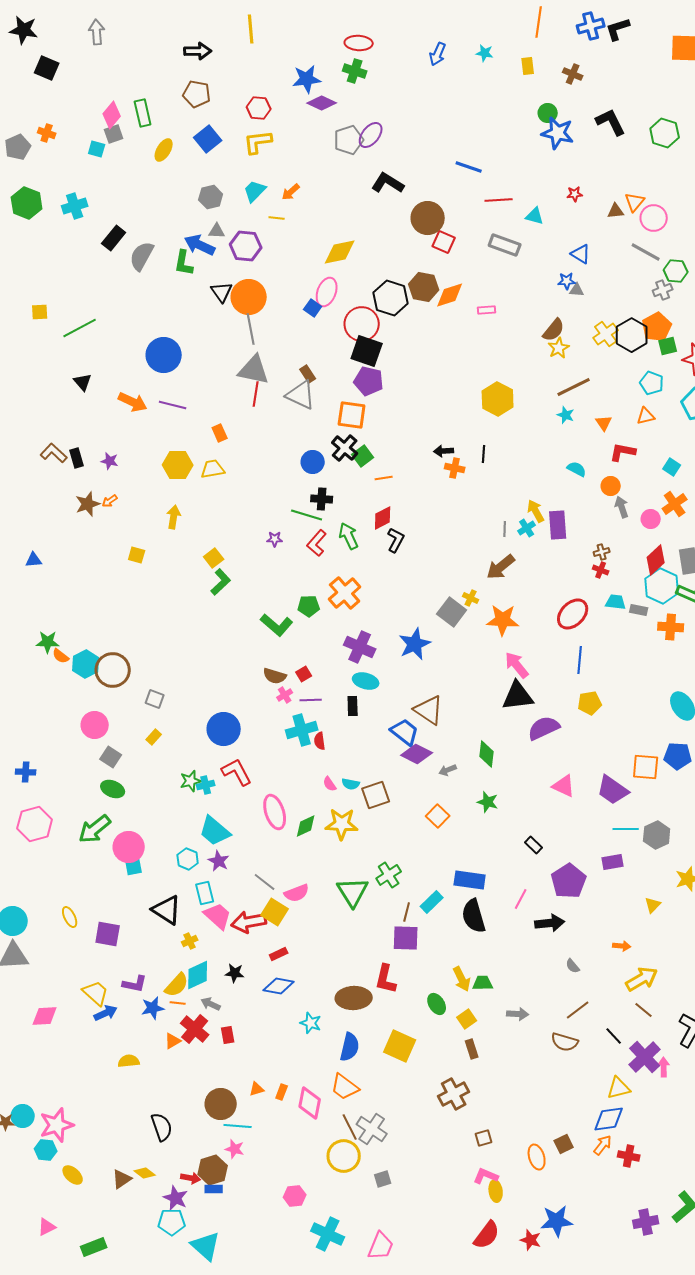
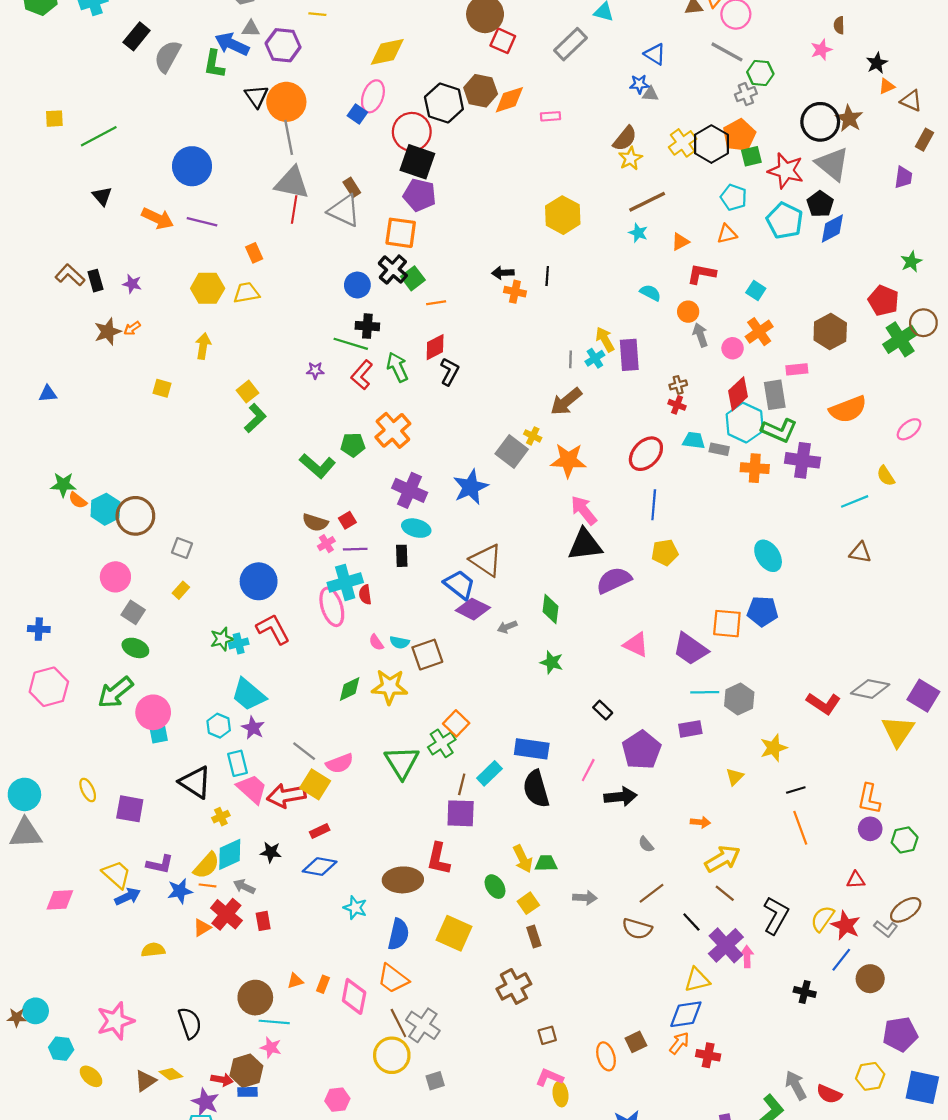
gray rectangle: (505, 245) -> (570, 44), turned -64
orange triangle: (604, 423) -> (680, 242), turned 36
pink ellipse: (275, 812) -> (332, 607), moved
orange square: (438, 816) -> (456, 723), moved
pink star: (57, 1125) -> (115, 1021), moved

